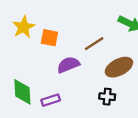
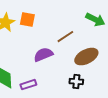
orange square: (49, 38) -> (27, 20), moved

